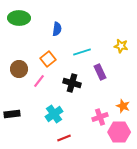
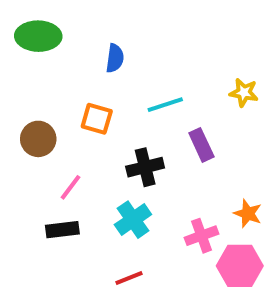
orange square: (48, 59) -> (97, 119), turned -35
pink line: (39, 81) -> (70, 187), moved
black cross: (72, 83) -> (145, 167), turned -30
black rectangle: (12, 114) -> (62, 230), moved
cyan cross: (54, 114) -> (133, 220), moved

